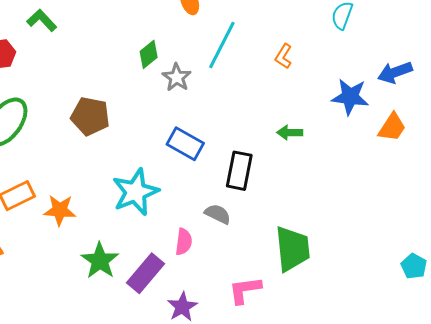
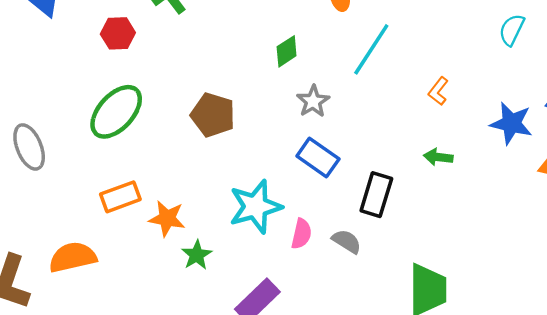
orange L-shape: (284, 56) -> (438, 91), moved
gray star: (177, 77) -> (313, 101), moved
pink semicircle: (184, 242) -> (301, 234), moved
green star: (100, 261) -> (197, 255), moved, size x0.7

